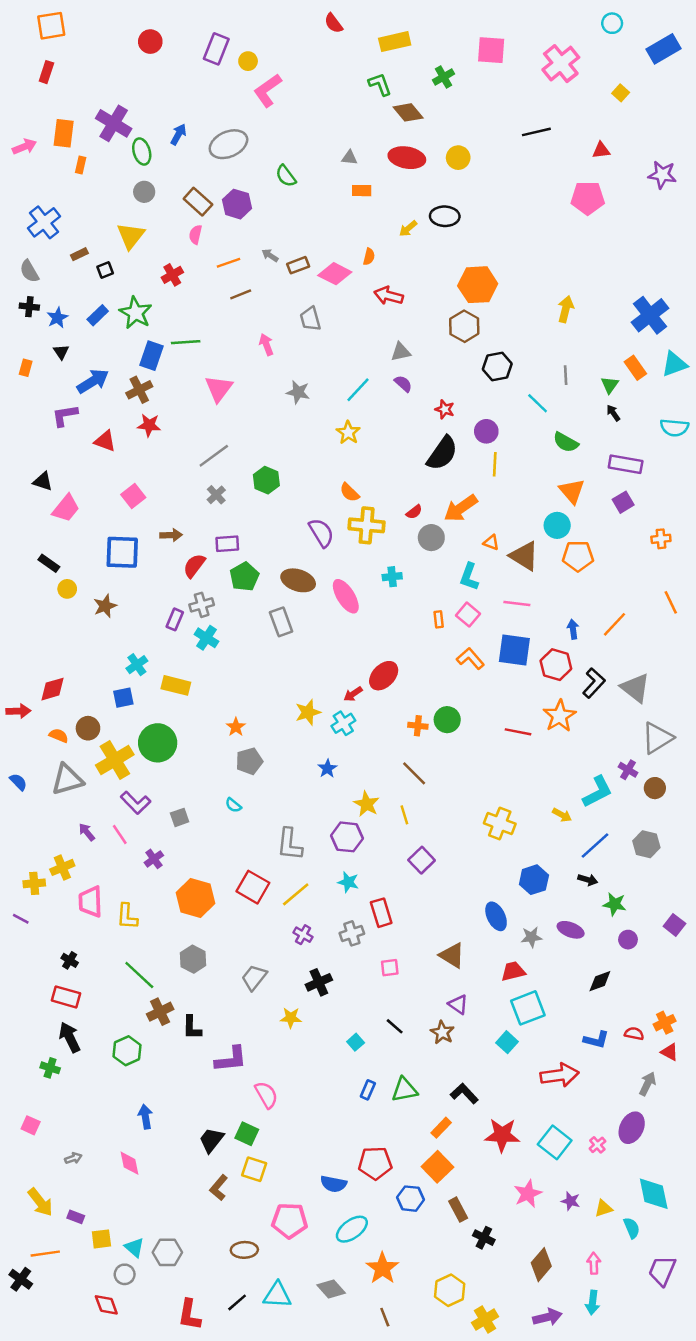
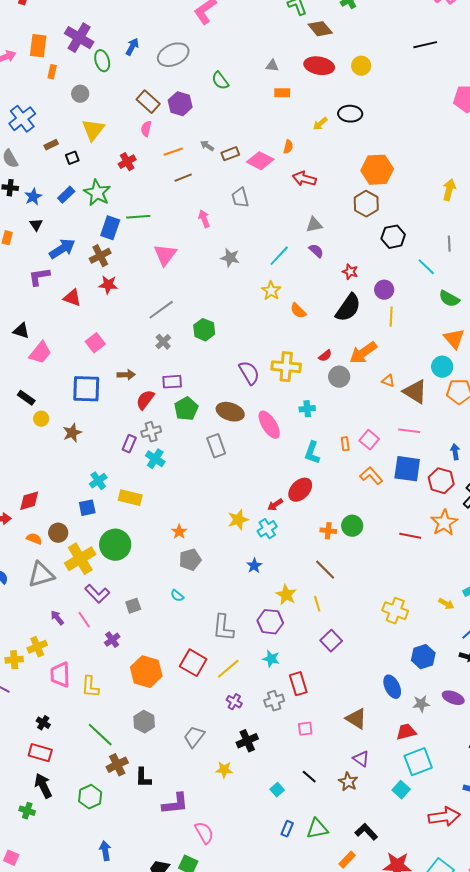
gray circle: (144, 192) -> (80, 94), moved
orange semicircle: (349, 492) -> (298, 311), moved
cyan L-shape: (469, 577) -> (312, 453), moved

